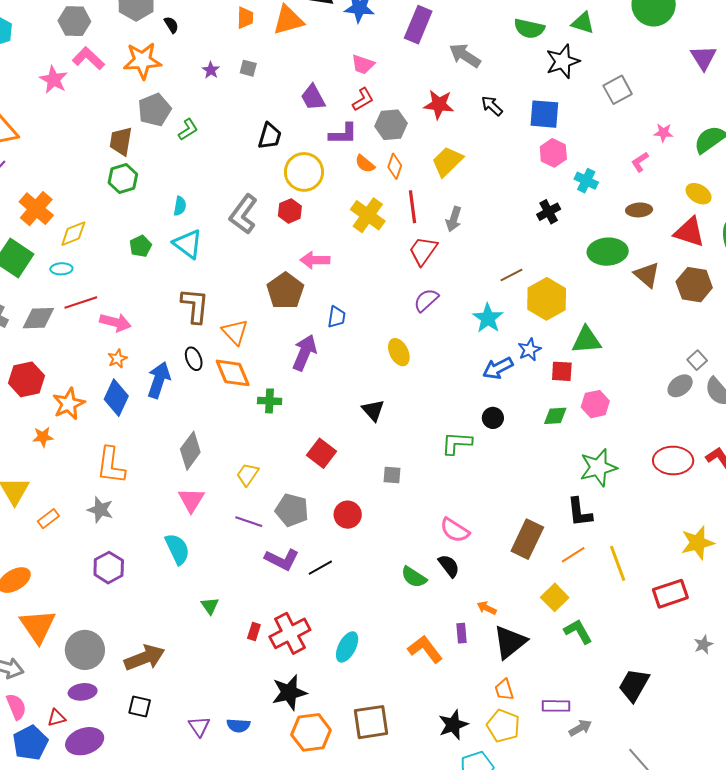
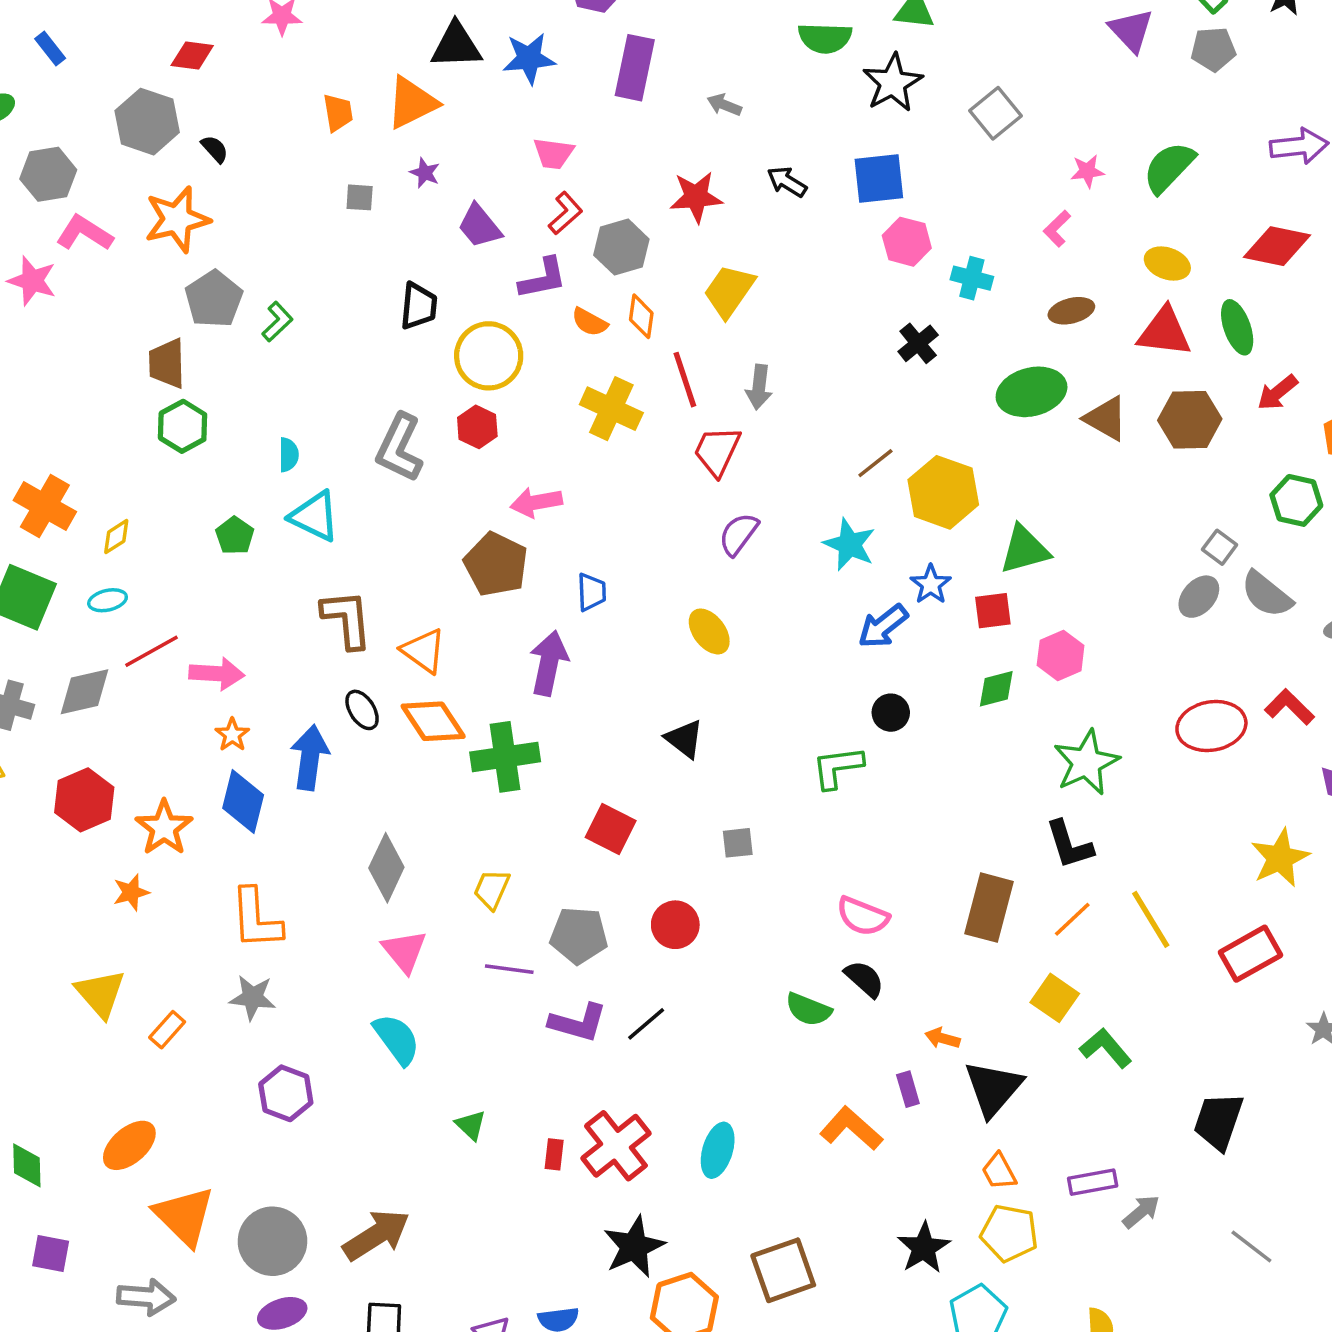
gray arrow: (465, 55) -> (724, 105), size x0.6
purple star: (211, 70) -> (425, 173), moved
yellow diamond: (73, 234) -> (116, 537), size x0.7
green cross: (270, 401) -> (505, 757), size x1.6

